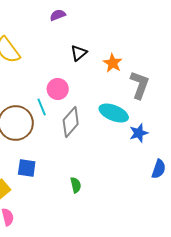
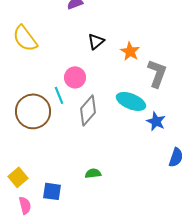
blue star: (139, 133) -> (156, 121), turned -30
blue square: (27, 168) -> (52, 191), moved
green semicircle: (76, 185) -> (93, 173), turned -84

